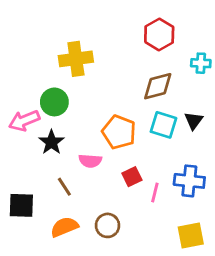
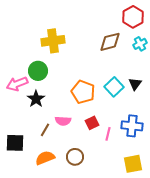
red hexagon: (159, 34) -> (133, 17), moved
cyan cross: (201, 63) -> (140, 44), turned -32
brown diamond: (158, 86) -> (110, 42), moved
cyan square: (164, 125) -> (114, 87), turned 30
pink semicircle: (90, 161) -> (63, 121), moved
brown line: (64, 187) -> (45, 130), turned 64

